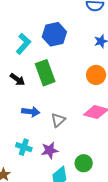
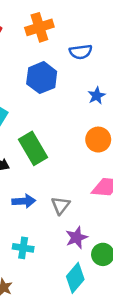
blue hexagon: (54, 34) -> (42, 78), moved
purple star: (50, 150) -> (77, 238), moved

